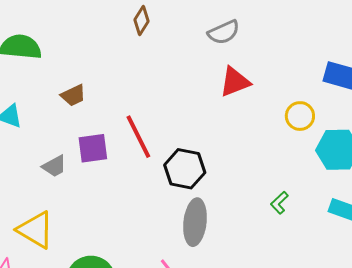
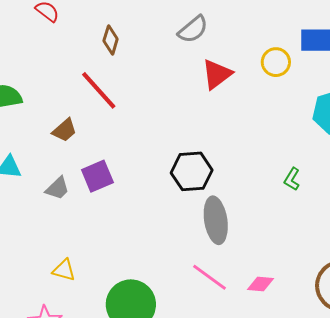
yellow circle: (300, 116) -> (276, 62), moved
red line: (138, 137) -> (99, 90), moved
gray trapezoid: (54, 166) -> (57, 188), moved
yellow triangle: (36, 230) -> (64, 270), size x0.6

